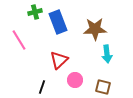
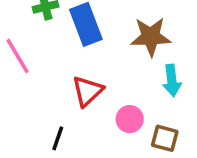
pink circle: (75, 80) -> (130, 119), moved

